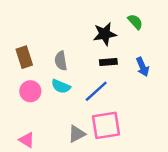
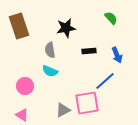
black star: (105, 34) -> (66, 28), moved
brown rectangle: (24, 57) -> (19, 26), moved, size x1.4
pink circle: (30, 91) -> (25, 86), moved
blue line: (96, 91) -> (105, 81), moved

